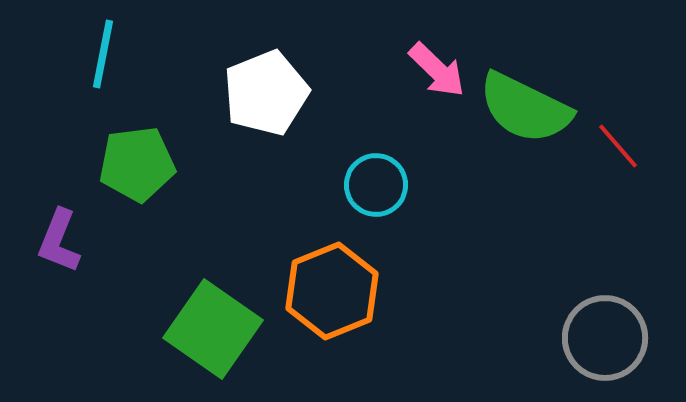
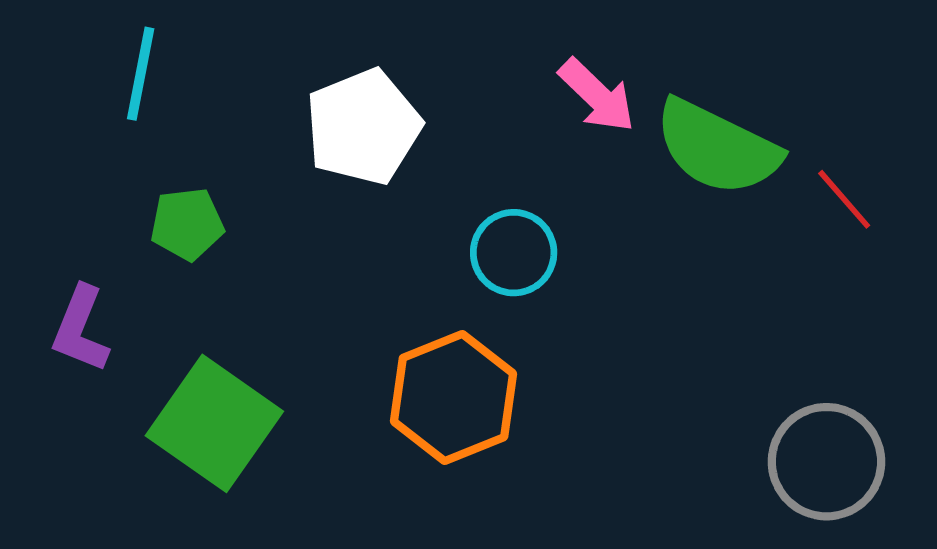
green pentagon: (137, 164) -> (187, 224), size x0.7
green square: (213, 329) -> (214, 423), moved

